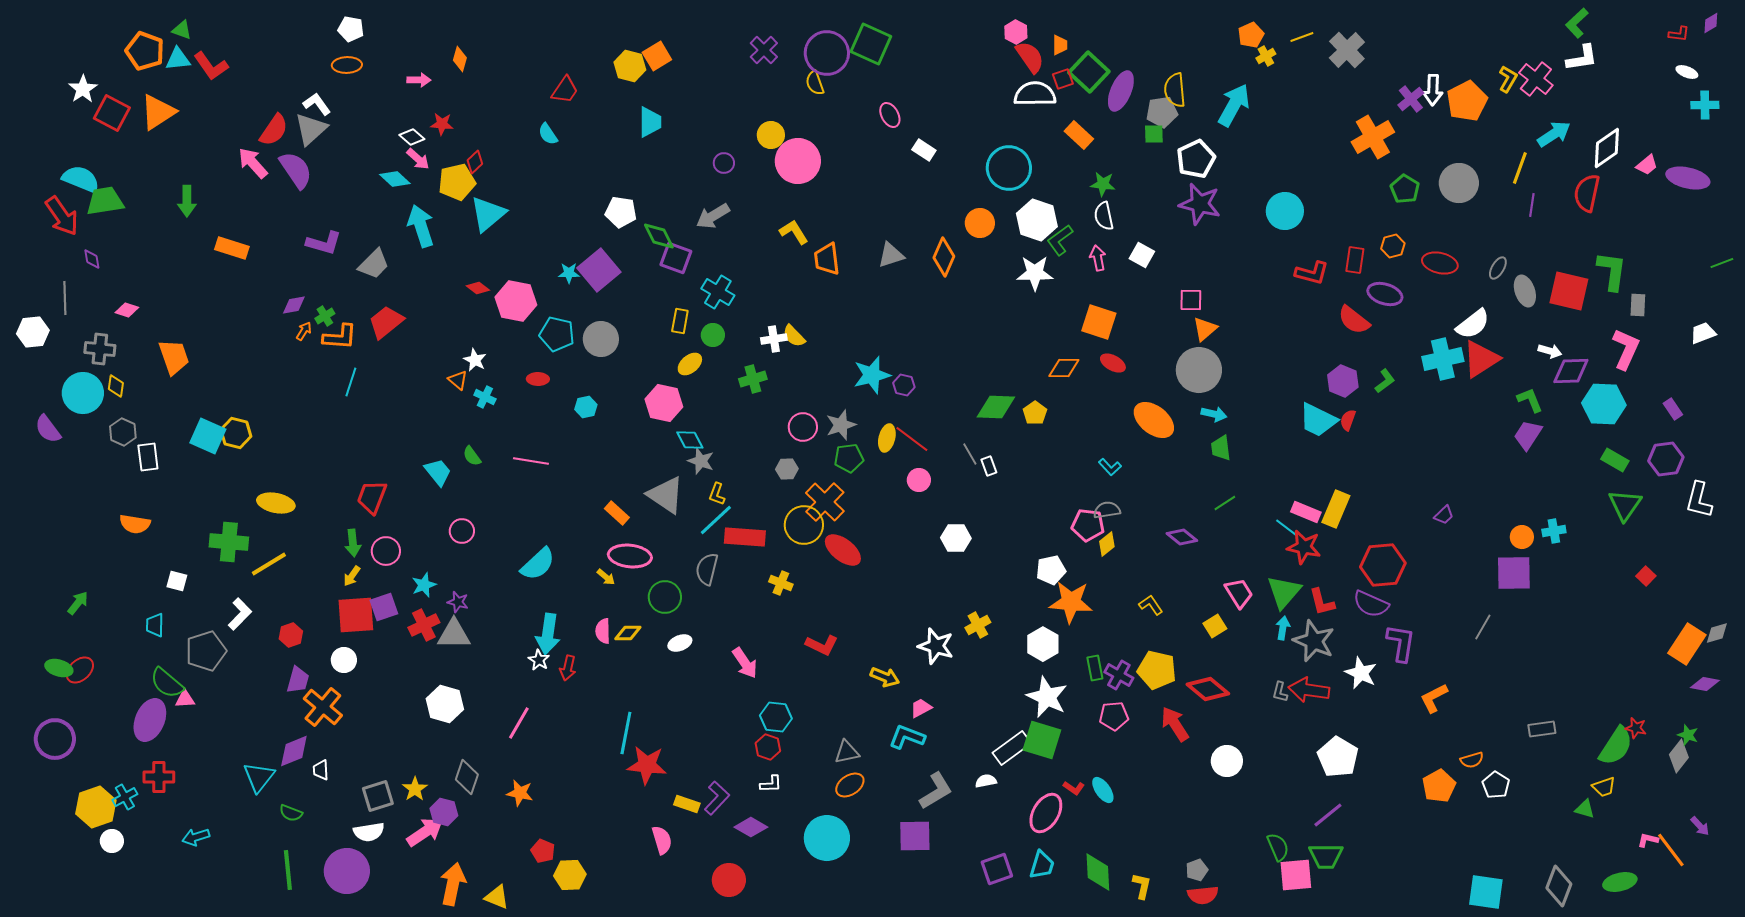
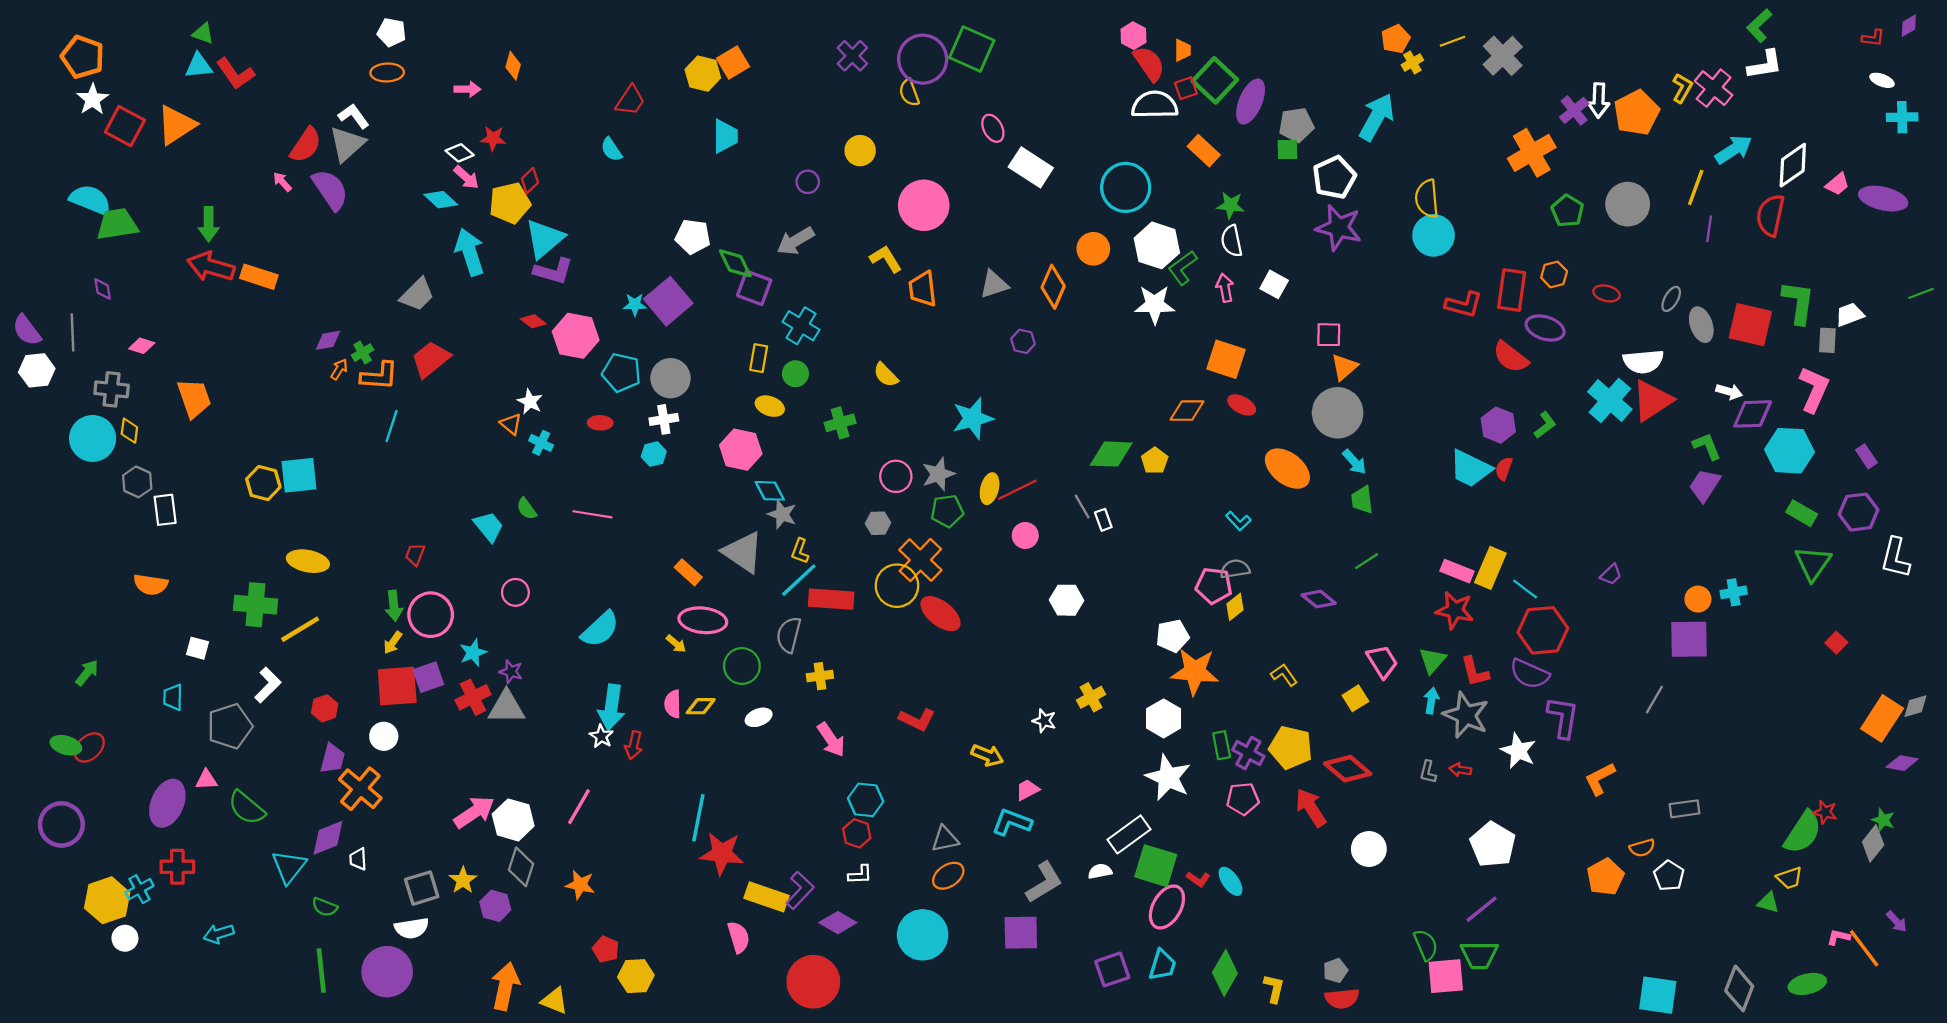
orange pentagon: (145, 51) -> (83, 57), moved
yellow semicircle: (1175, 90) -> (1427, 199), moved
white rectangle: (924, 150) -> (1031, 167), size x1.6
pink circle: (798, 161) -> (924, 205), moved
pink arrow: (253, 163) -> (282, 182), size x0.6
red arrow: (62, 216) -> (211, 267), moved, turned 141
purple L-shape: (324, 243) -> (553, 271), moved
red rectangle: (1355, 260) -> (1512, 290), size x1.4
red ellipse: (1440, 263) -> (1606, 293), size x0.7
white semicircle: (1473, 324) -> (1643, 361), turned 33
white trapezoid: (1703, 333) -> (1850, 315), moved
white cross: (774, 339) -> (664, 419), moved
cyan cross: (1443, 359) -> (1610, 400), turned -36
yellow ellipse: (690, 364) -> (770, 406), turned 60
purple hexagon: (904, 385) -> (1023, 341), moved
cyan arrow: (1214, 414) -> (1354, 462), turned 35
purple semicircle: (48, 429) -> (27, 330), moved
cyan square: (208, 436) -> (299, 475), moved, turned -30
red line: (912, 439) -> (1017, 490), turned -63
red trapezoid: (372, 497) -> (415, 554), size x0.6
cyan line: (1287, 528) -> (1525, 589), moved
pink circle: (386, 551) -> (431, 615), size x1.4
yellow cross: (781, 583) -> (820, 676), moved, turned -30
green triangle: (1284, 592) -> (1432, 660), size x0.7
white star: (936, 646) -> (1044, 721), size x0.6
green semicircle: (167, 683) -> (247, 808), moved
red arrow: (1309, 690) -> (1460, 770), size x0.5
white hexagon: (445, 704) -> (513, 820), moved
gray rectangle: (1542, 729) -> (1685, 809), moved
green square: (1042, 740) -> (1156, 866), moved
yellow rectangle: (687, 804) -> (766, 897), size x1.5
pink arrow: (425, 832) -> (474, 812), moved
green diamond: (1098, 872) -> (1225, 973), turned 33
red circle: (729, 880) -> (813, 982), size x1.4

